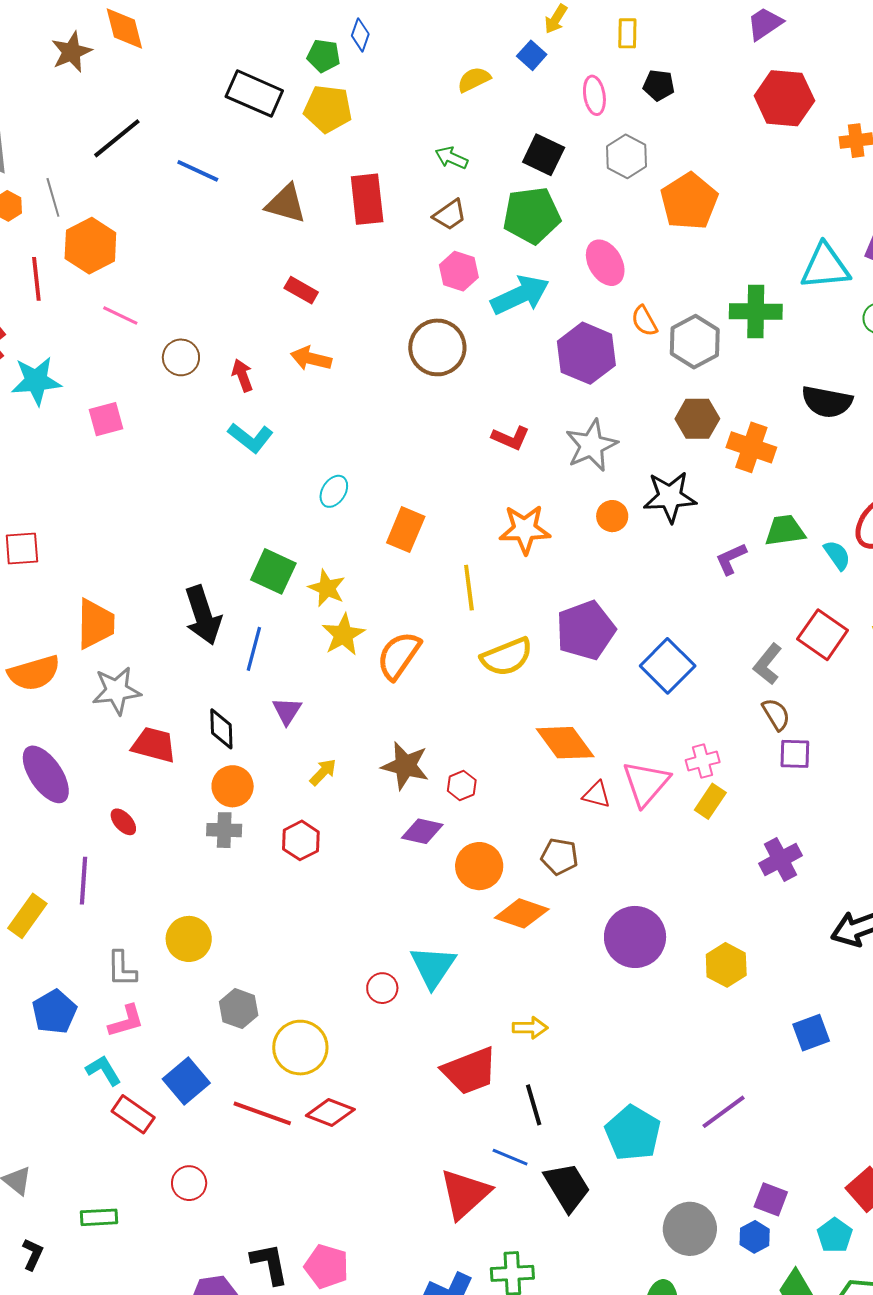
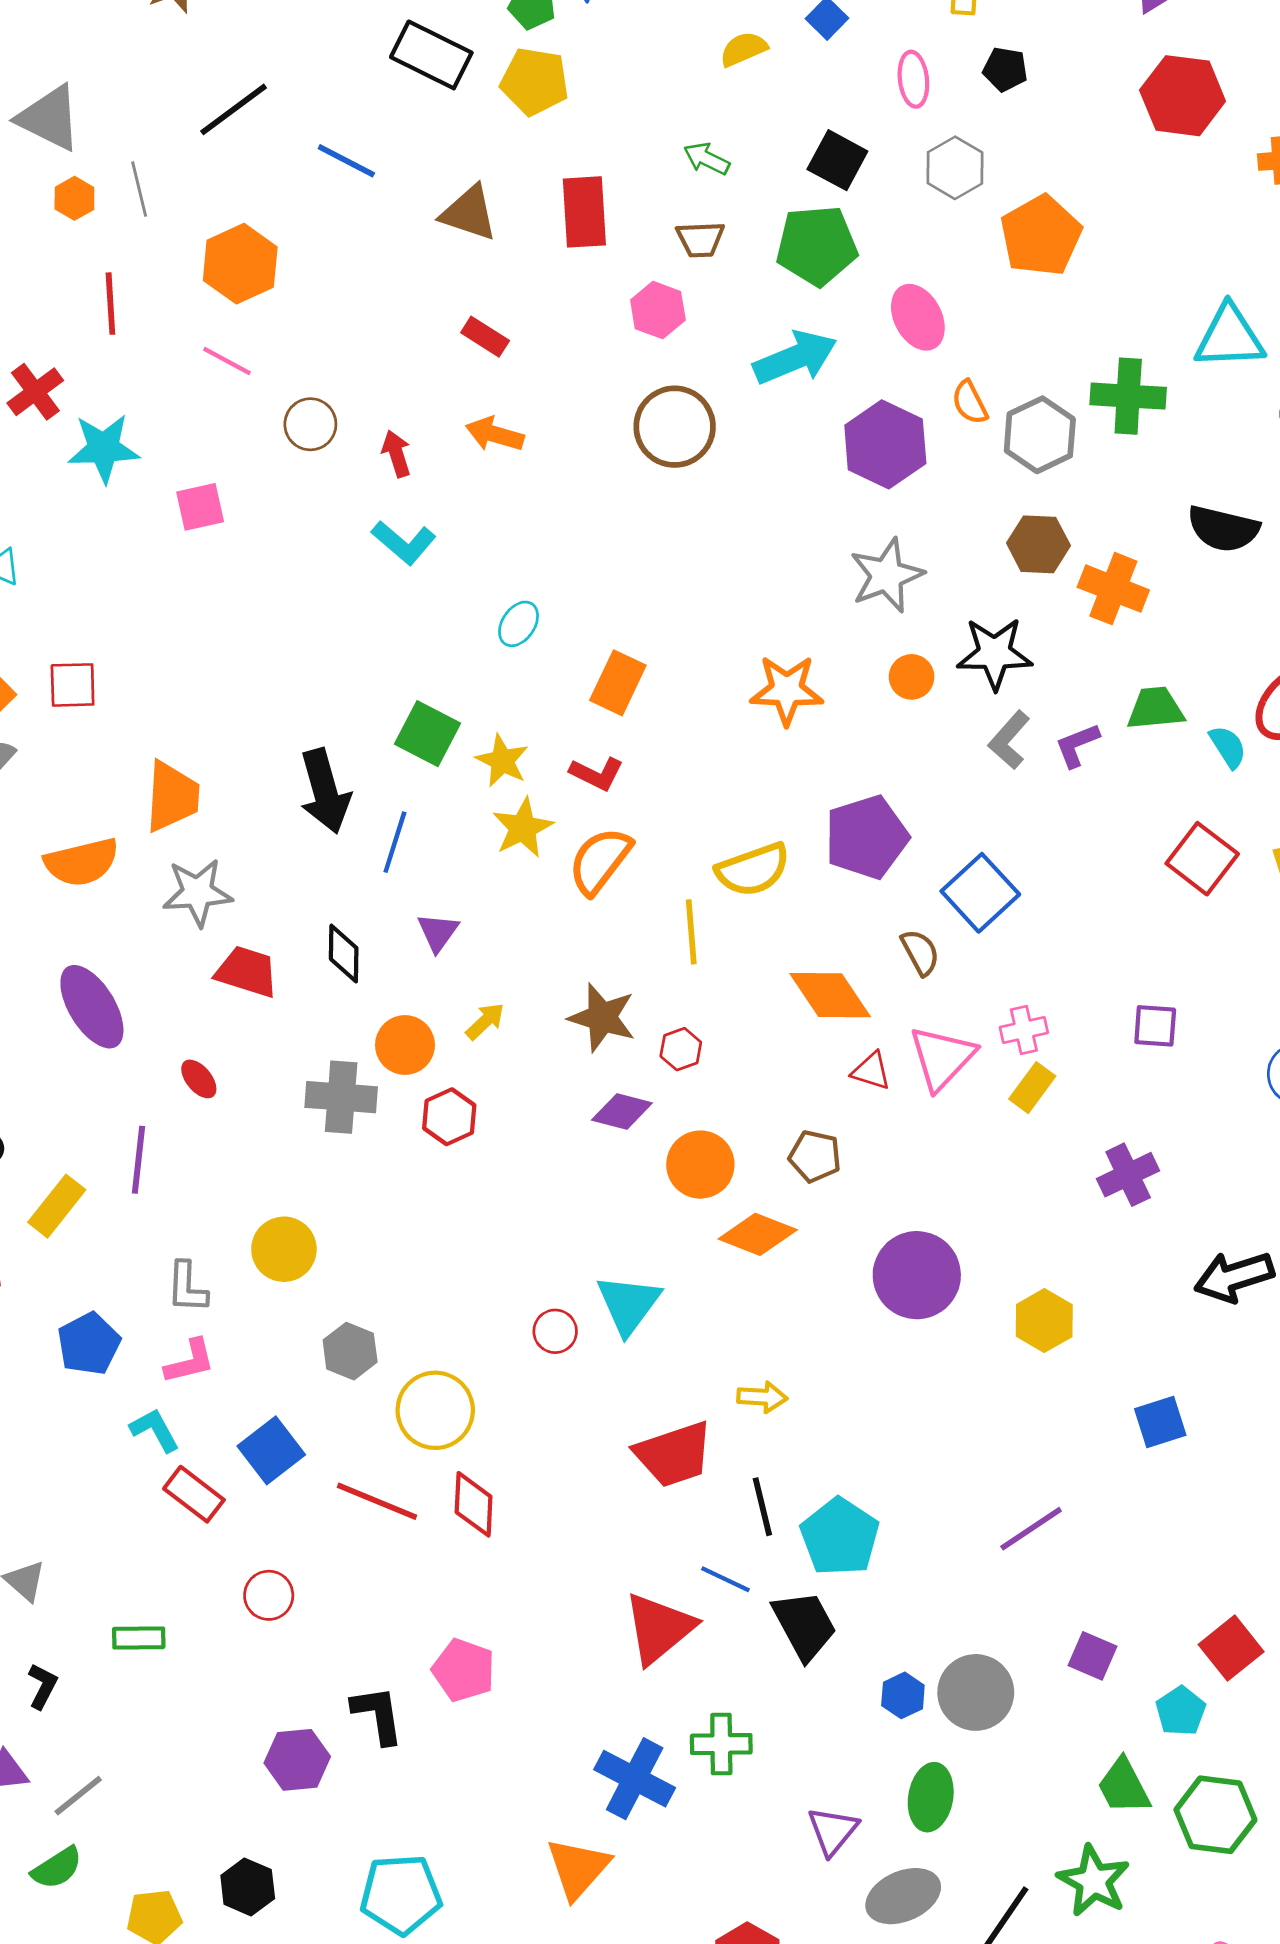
brown trapezoid: (450, 215) -> (700, 239), turned 30
orange hexagon: (90, 246) -> (240, 264), moved
pink hexagon: (459, 271) -> (658, 310), moved
red L-shape: (511, 438) -> (597, 774), moved
yellow line: (469, 588) -> (691, 932), moved
gray L-shape: (768, 664) -> (1009, 740), moved
brown semicircle: (776, 714) -> (920, 952), moved
orange circle: (233, 786) -> (405, 1045), moved
gray cross: (224, 830) -> (341, 1097), size x1.4
red diamond: (330, 1113) -> (474, 1504), turned 69
cyan pentagon: (633, 1133) -> (840, 1537), moved
blue hexagon: (755, 1237) -> (903, 1695), moved
pink pentagon: (327, 1266) -> (464, 1670), moved

